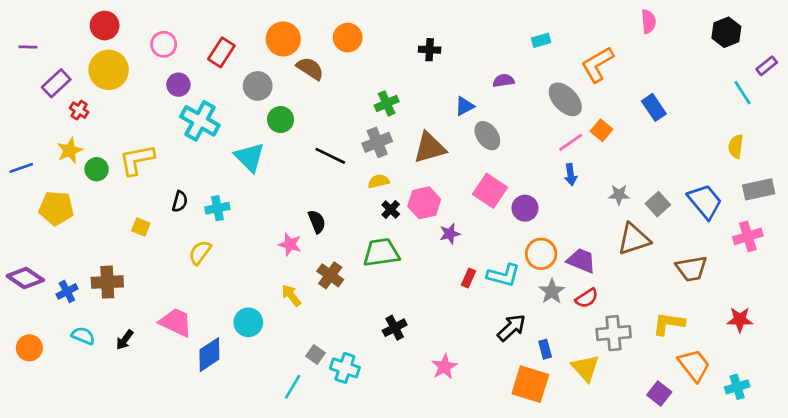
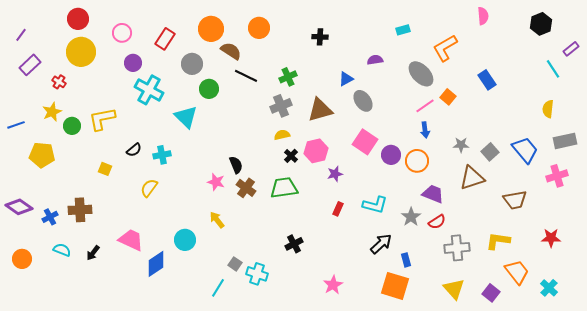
purple line: (28, 47) -> (21, 35), turned -56
purple rectangle: (56, 83) -> (30, 65), moved
black line: (330, 156) -> (246, 76), moved
black semicircle: (180, 201) -> (134, 150), turned 35
orange circle: (541, 254) -> (417, 161), moved
brown cross: (330, 275) -> (246, 188), moved
red rectangle: (469, 278) -> (338, 209), moved
pink star: (444, 367) -> (333, 285), moved
yellow triangle: (585, 368) -> (454, 289), moved
cyan cross: (737, 387) -> (549, 288), turned -30

